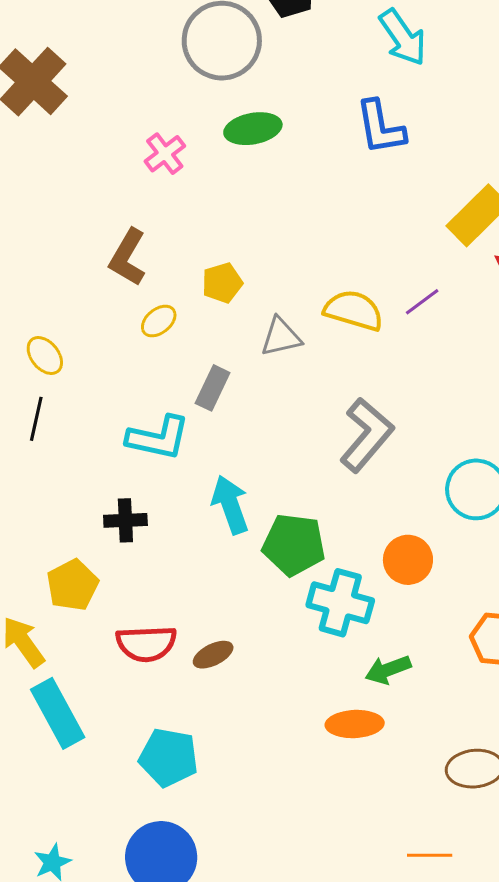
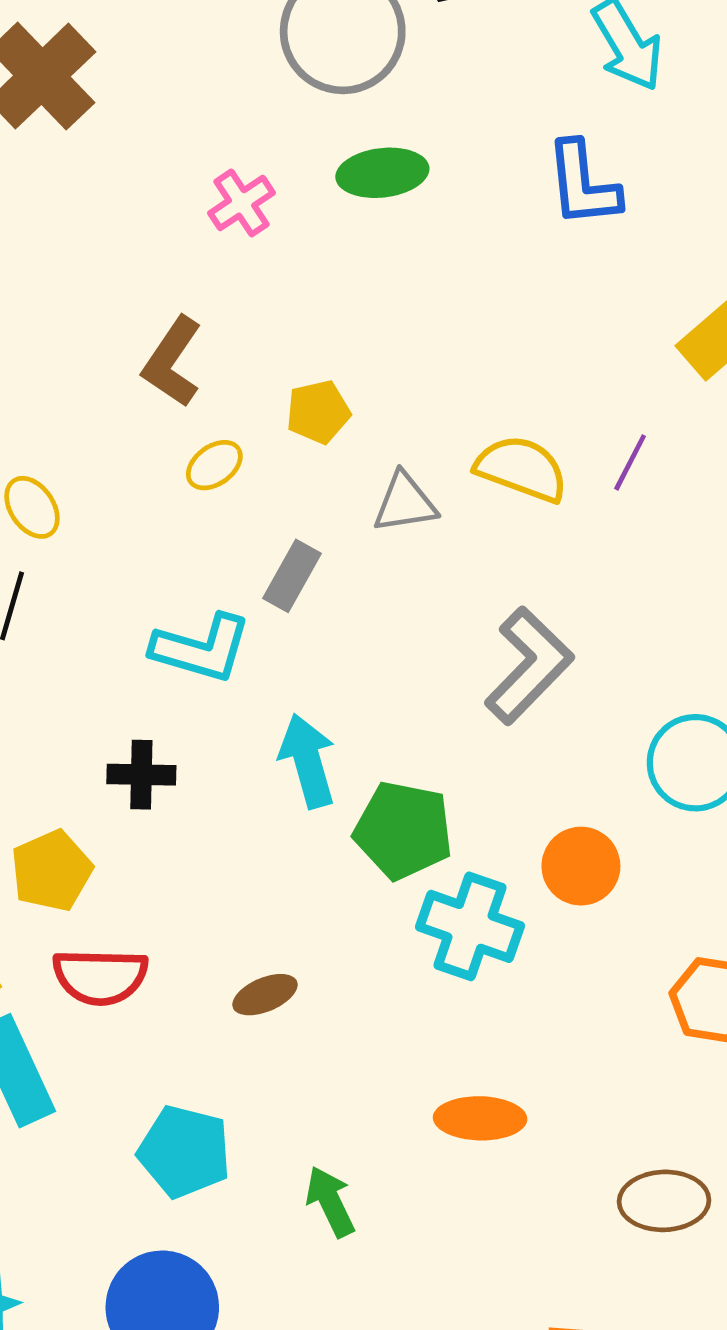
purple line: (422, 302) -> (630, 462), turned -30
red semicircle: (146, 644) -> (100, 977), moved
green arrow: (388, 670) -> (330, 1202), moved, turned 81

